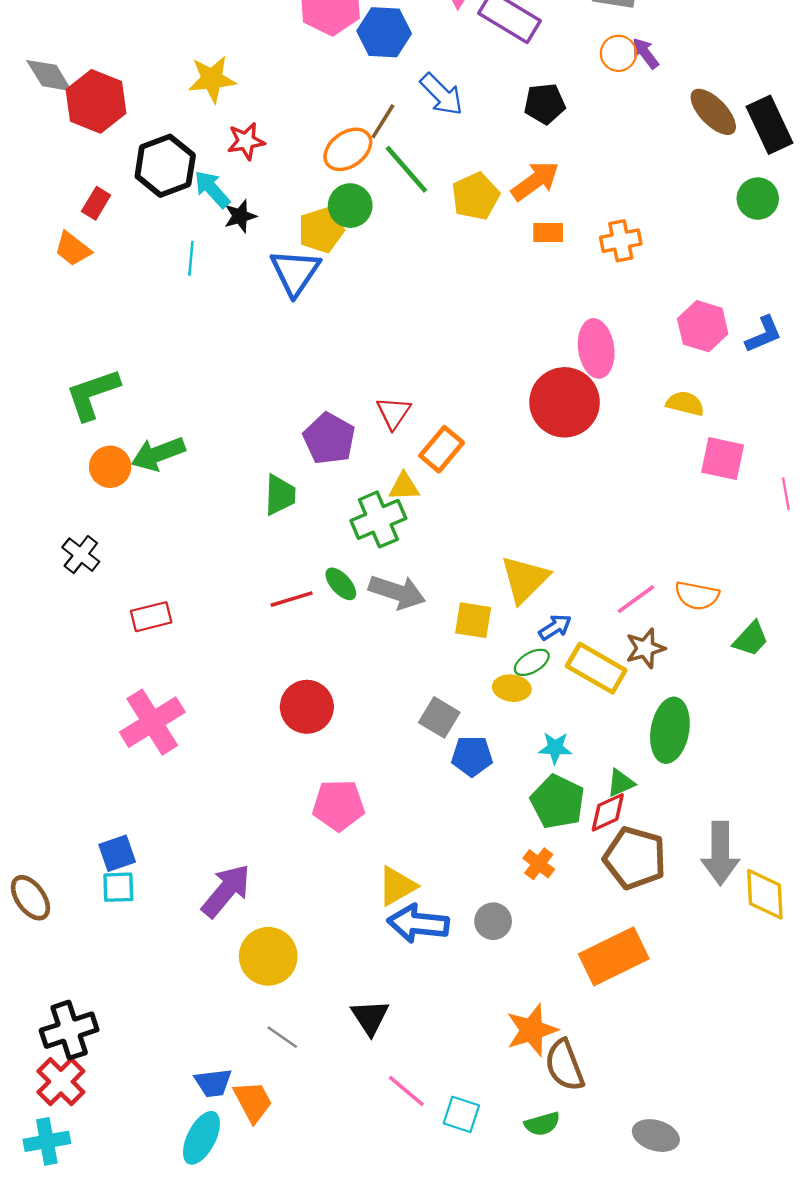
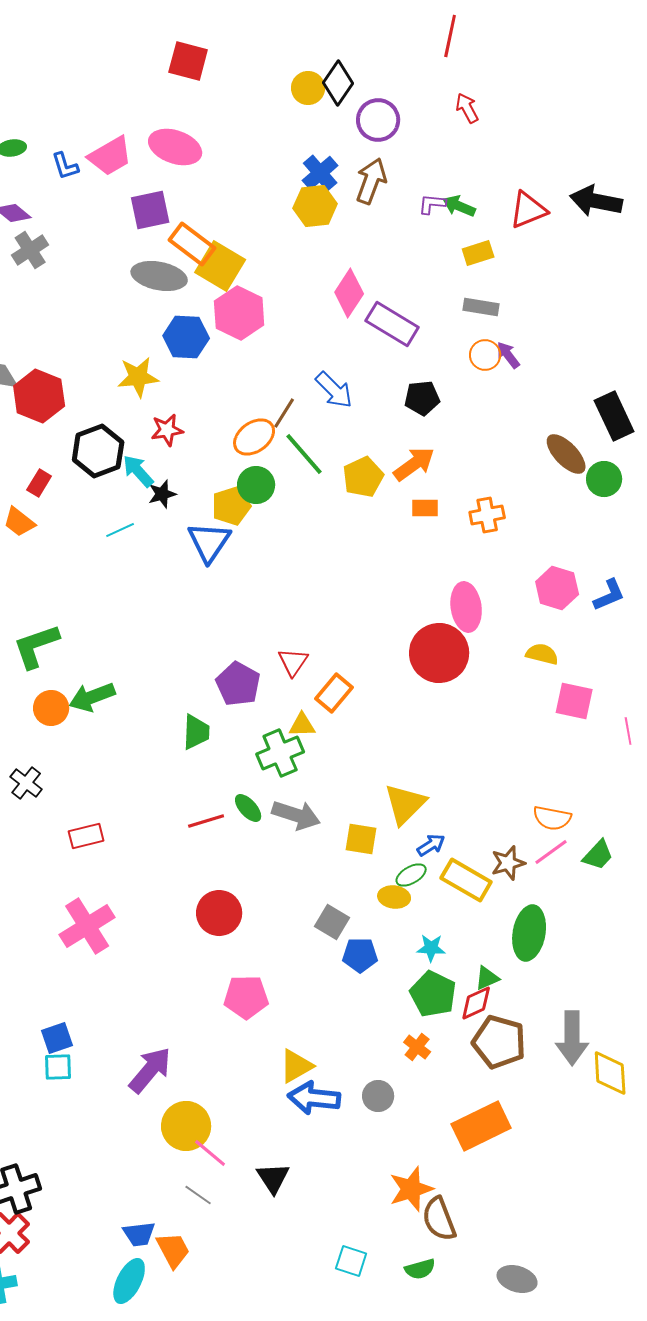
blue hexagon: (384, 32) -> (186, 337), moved
brown ellipse: (713, 112) -> (566, 454), moved
cyan line: (191, 258) -> (120, 530), turned 60
pink line: (636, 599) -> (551, 852), moved
pink line: (406, 1091) -> (210, 1153), moved

